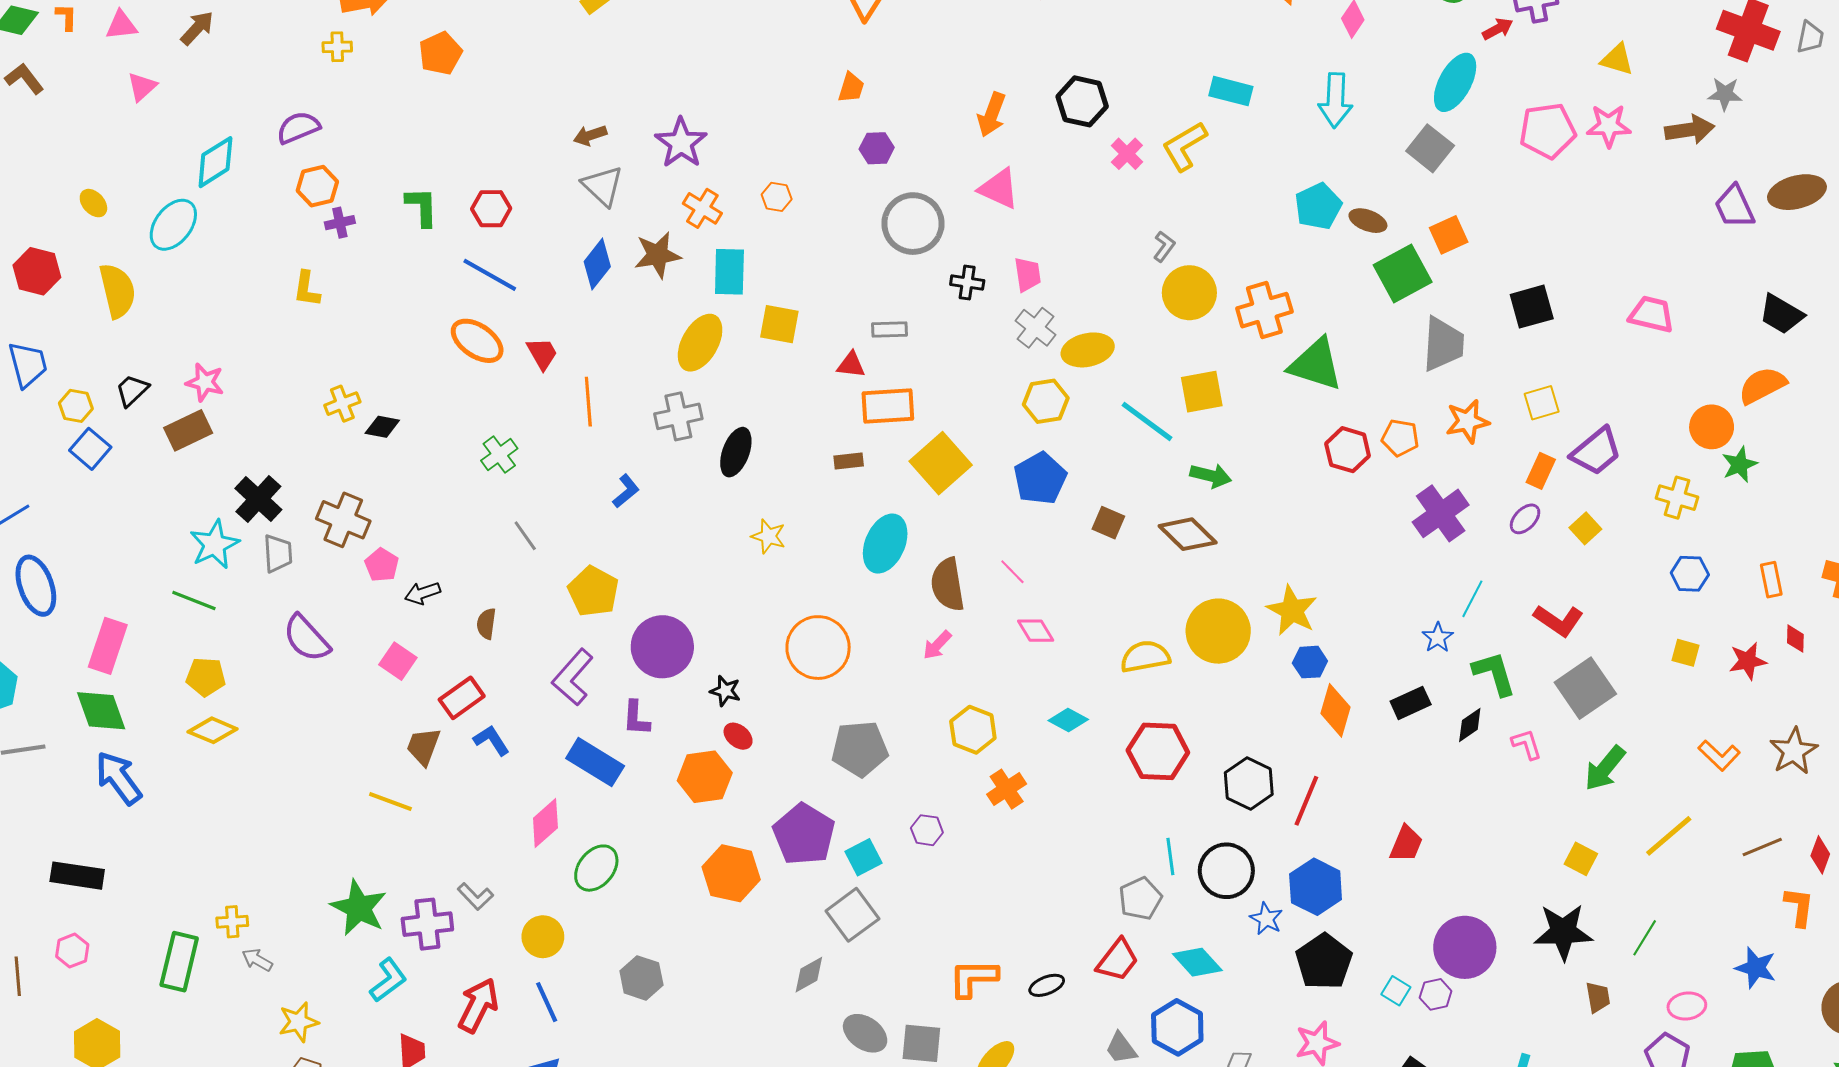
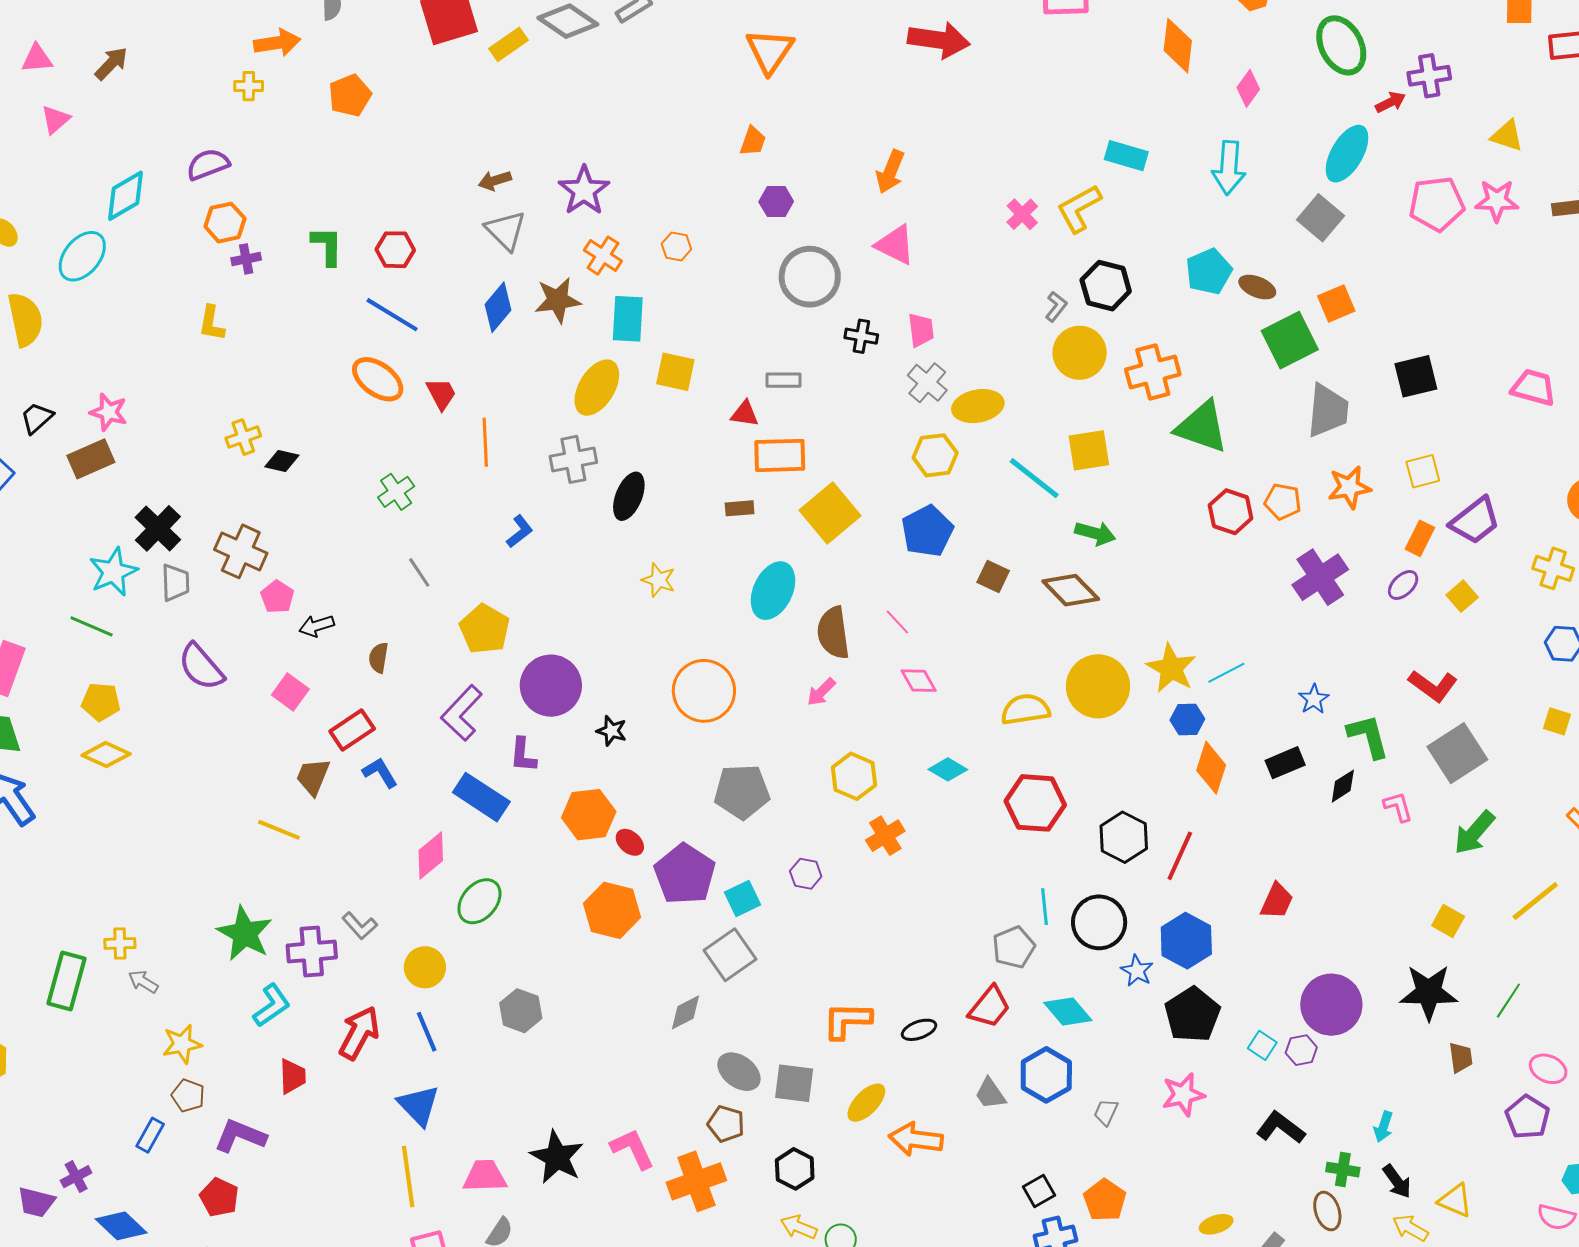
black hexagon: (1082, 101) -> (1106, 286), moved
cyan line: (1472, 599) -> (1226, 673), moved, turned 33
red ellipse: (738, 736) -> (630, 842), moved
pink ellipse: (1687, 1006) -> (1548, 1069), turned 30

